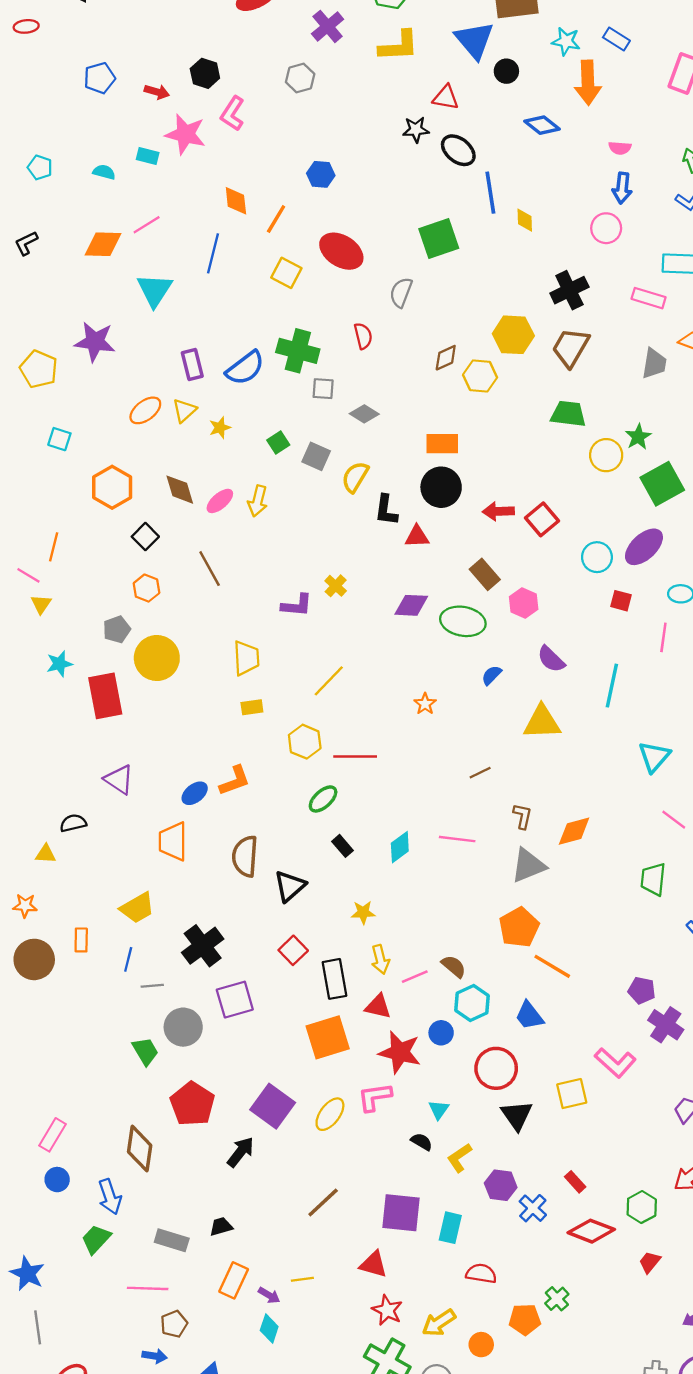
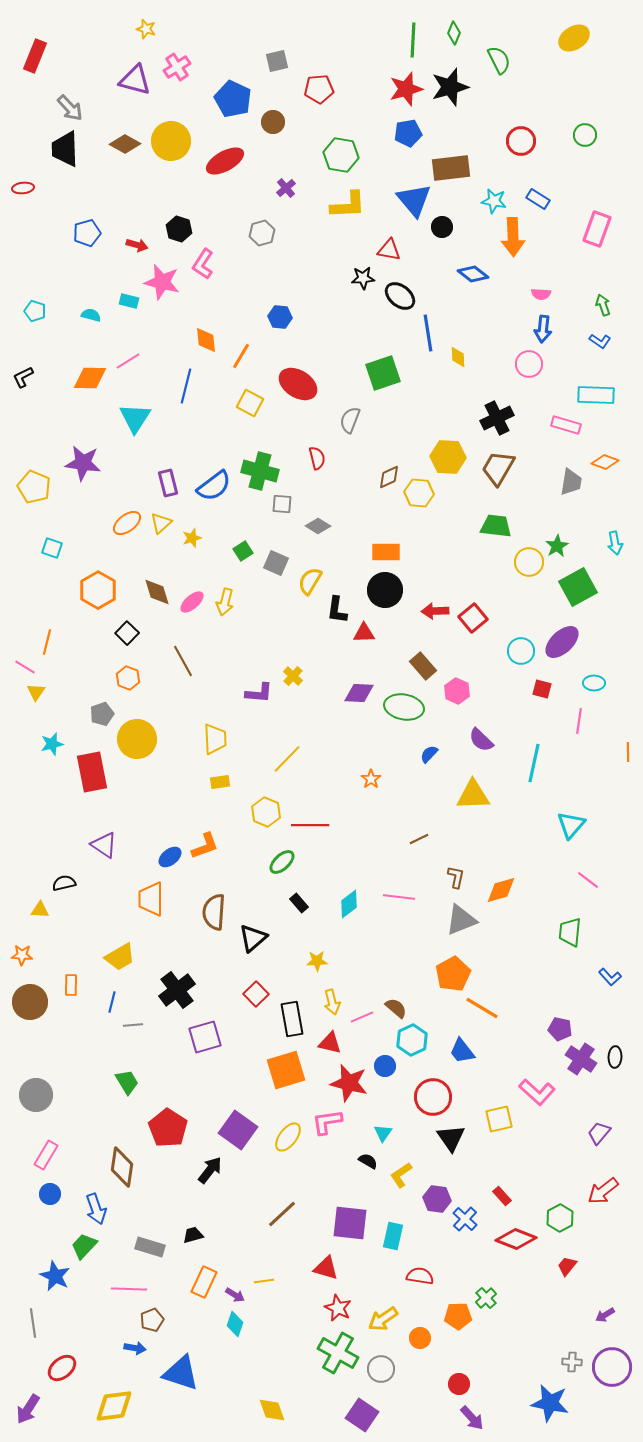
purple cross: (328, 26) -> (286, 188), size x0.7
gray circle: (183, 1027) -> (36, 1095), moved
blue star: (27, 1274) -> (55, 1276), moved

